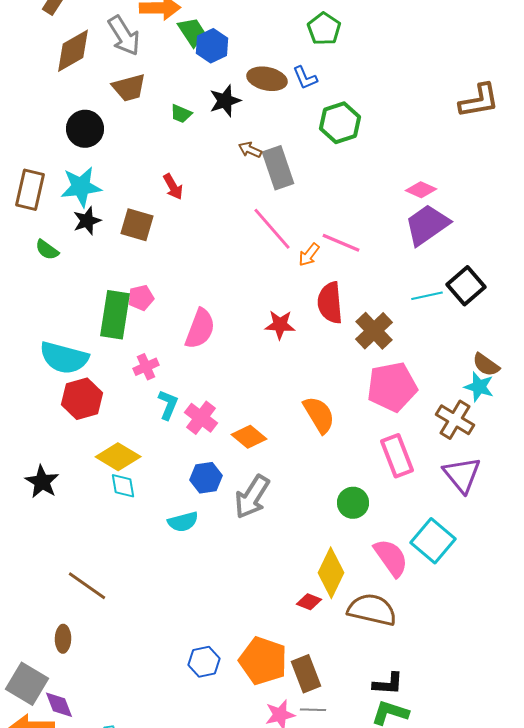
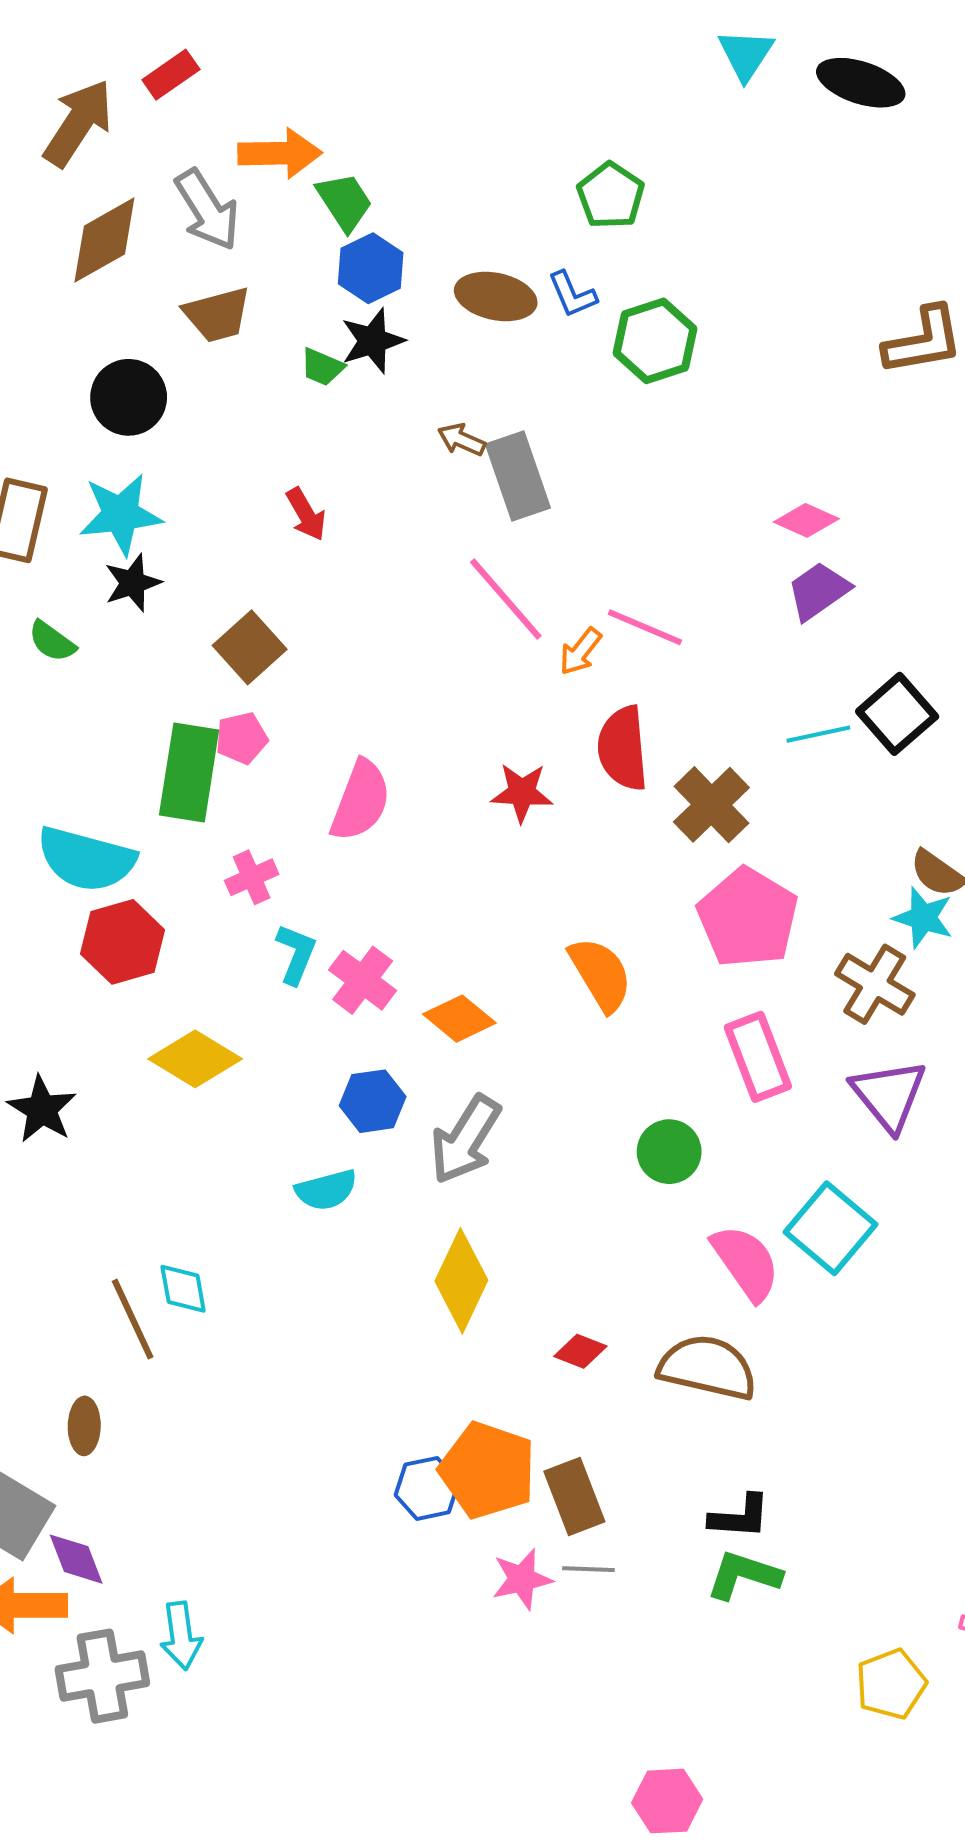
blue hexagon: (212, 46) -> (371, 268), moved
black star: (225, 101) -> (373, 341), moved
green hexagon: (340, 123) -> (655, 341), moved
brown square: (137, 225) -> (250, 647), moved, turned 32
purple trapezoid: (427, 225) -> (818, 591), size x0.7
pink pentagon: (392, 387) -> (748, 918), turned -30
cyan diamond: (123, 486) -> (183, 1289), moved
yellow diamond: (331, 573) -> (461, 1281), moved
brown line: (87, 586) -> (133, 1319), turned 30
blue hexagon: (204, 662) -> (427, 1488), moved

